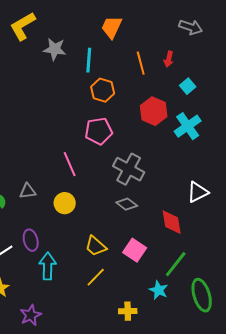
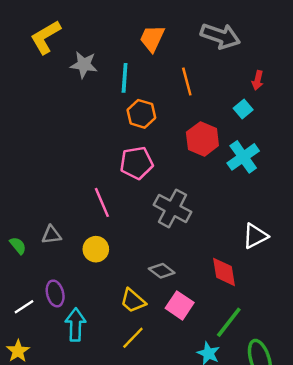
gray arrow: (191, 27) -> (220, 36), moved, size x1.4
red arrow: (169, 59) -> (258, 80), moved
gray diamond: (127, 204) -> (162, 271), moved

